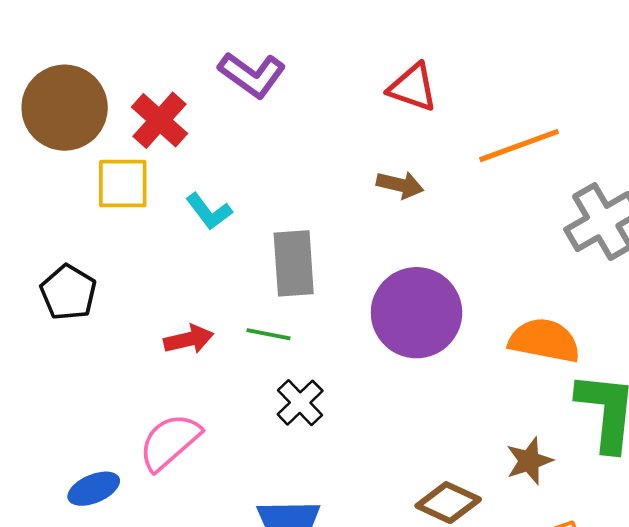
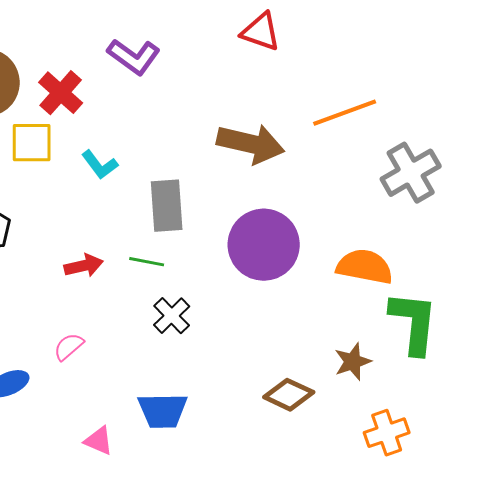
red triangle: (413, 87) -> (261, 32), moved
brown arrow: (400, 185) -> (251, 144), size x1.8
pink semicircle: (170, 442) -> (69, 347), size x0.6

